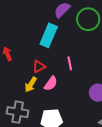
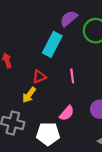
pink semicircle: (51, 83) -> (67, 113), moved

